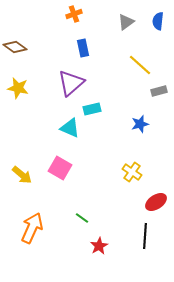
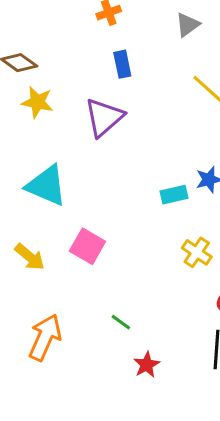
yellow star: (18, 88) -> (37, 102), moved
cyan rectangle: (92, 109) -> (174, 195), moved
cyan triangle: (70, 128) -> (46, 186), moved, size x1.4

